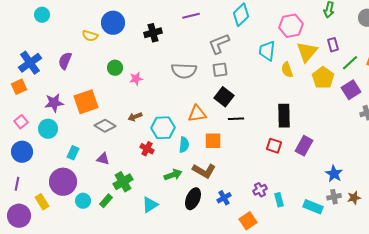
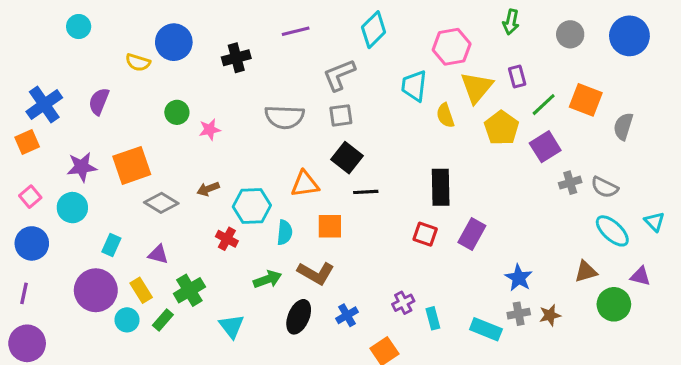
cyan circle: (42, 15) -> (79, 27), moved
yellow rectangle: (42, 202) -> (141, 290), moved
cyan triangle: (150, 205) -> (232, 326), turned -36

